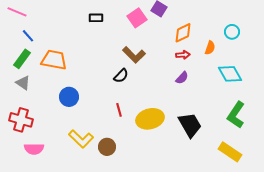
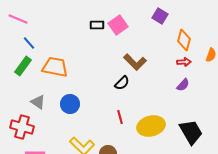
pink square: (137, 18) -> (118, 25), moved
orange diamond: (183, 33) -> (184, 40), turned -50
gray triangle: (23, 83) -> (38, 102), moved

